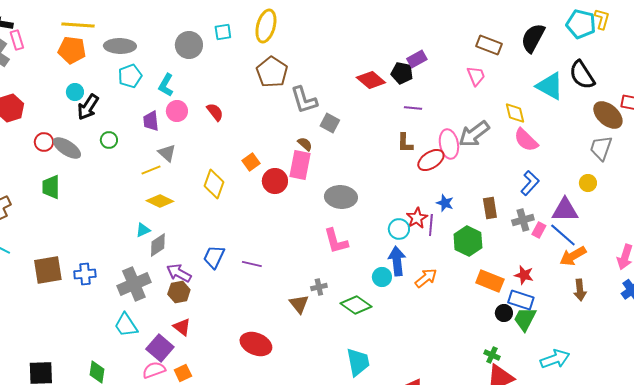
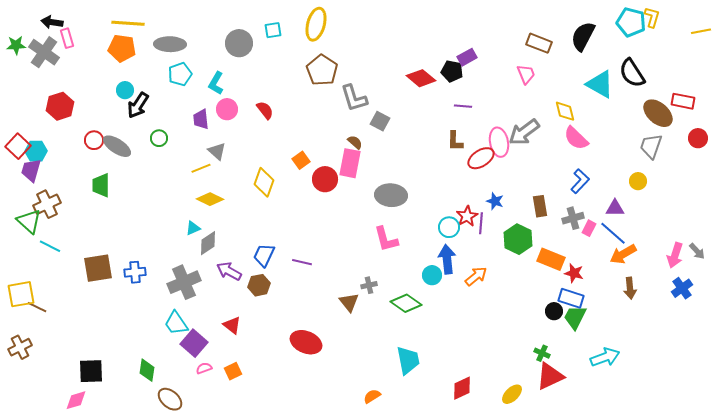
purple triangle: (565, 210) -> (615, 208), size x0.7
orange rectangle: (490, 281) -> (551, 259), moved
brown hexagon: (179, 292) -> (259, 285), moved
purple square: (160, 348) -> (194, 343), moved
pink semicircle: (154, 370) -> (204, 368), size x0.7

